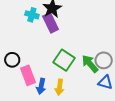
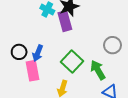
gray circle: (104, 60) -> (113, 45), moved
blue arrow: (41, 86) -> (38, 53), moved

